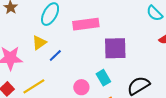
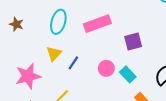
purple square: (115, 48) -> (133, 42), size x0.7
pink circle: (81, 87) -> (106, 68), moved

